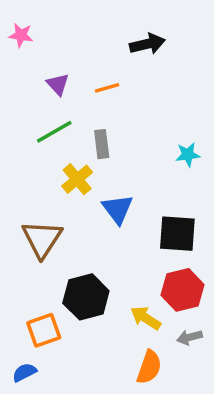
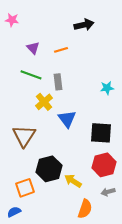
green line: (54, 132) -> (31, 75), turned 50
yellow arrow: (146, 318) -> (73, 181), moved

